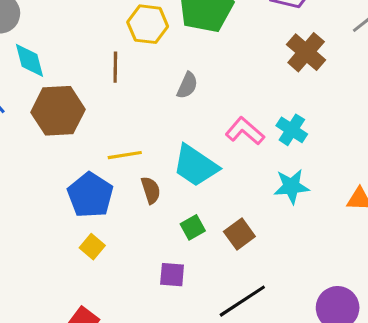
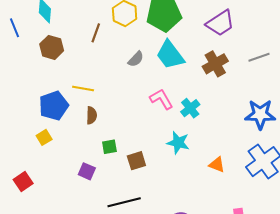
brown hexagon: (58, 111) -> (52, 47), size x0.7
cyan trapezoid: (195, 166) -> (170, 55), moved

